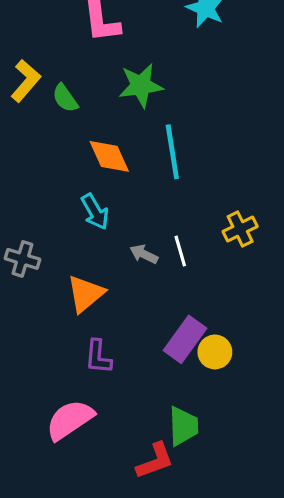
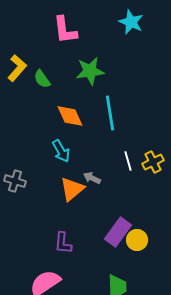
white line: (180, 251) -> (128, 161), moved
orange triangle: (86, 294) -> (72, 189), moved

